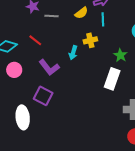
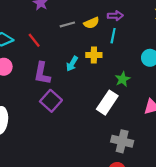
gray line: (51, 16) -> (67, 24), moved, turned -32
purple L-shape: (49, 67) -> (42, 73), turned 35
purple square: (43, 96) -> (51, 101), moved

